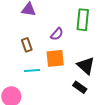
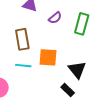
purple semicircle: (57, 34) -> (55, 18), moved
brown rectangle: (27, 45) -> (22, 39), size x1.5

